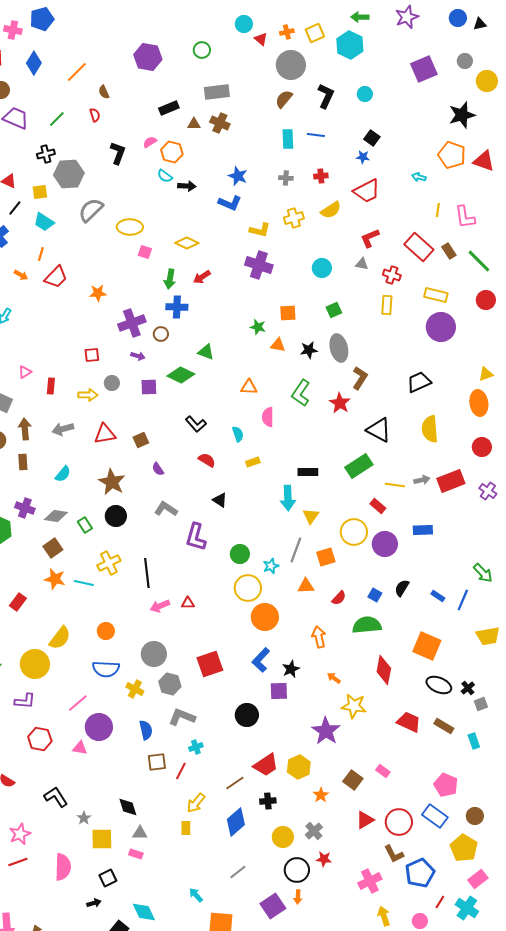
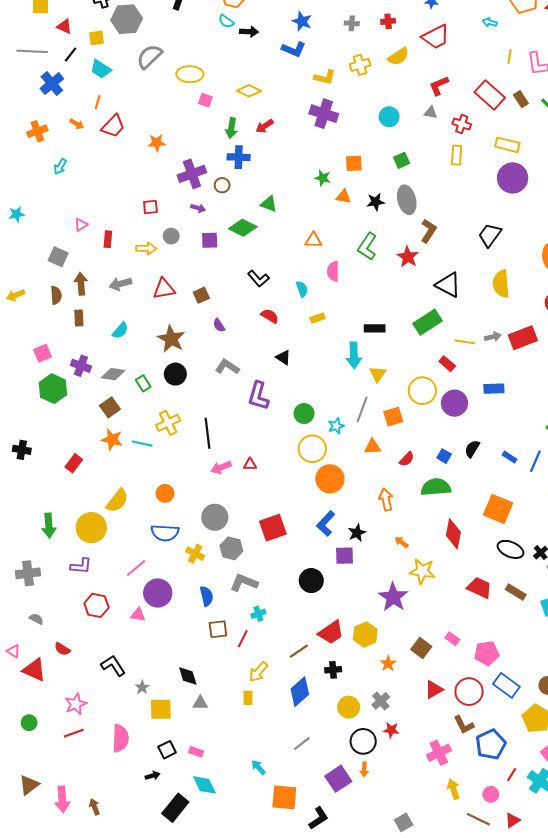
black trapezoid: (419, 382) -> (490, 235), turned -30
pink pentagon: (446, 785) -> (487, 653), moved, turned -30
pink rectangle: (136, 854) -> (196, 752), moved

